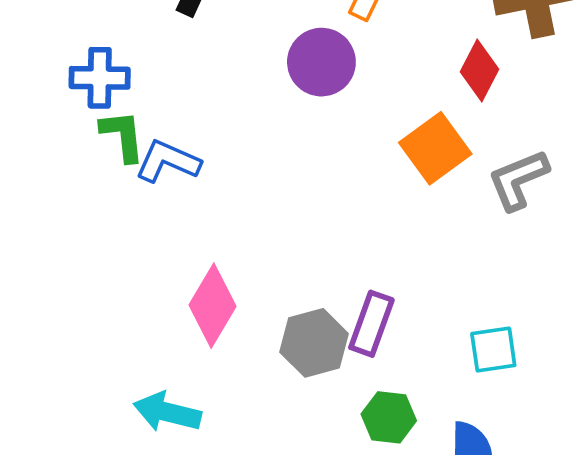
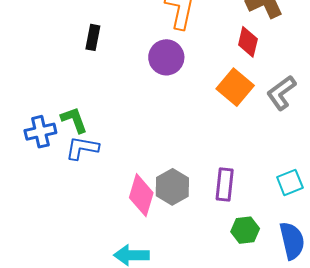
blue cross: (100, 78) -> (40, 132), moved
blue L-shape: (168, 161) -> (82, 148), moved
gray hexagon: (314, 343) -> (172, 187), moved

